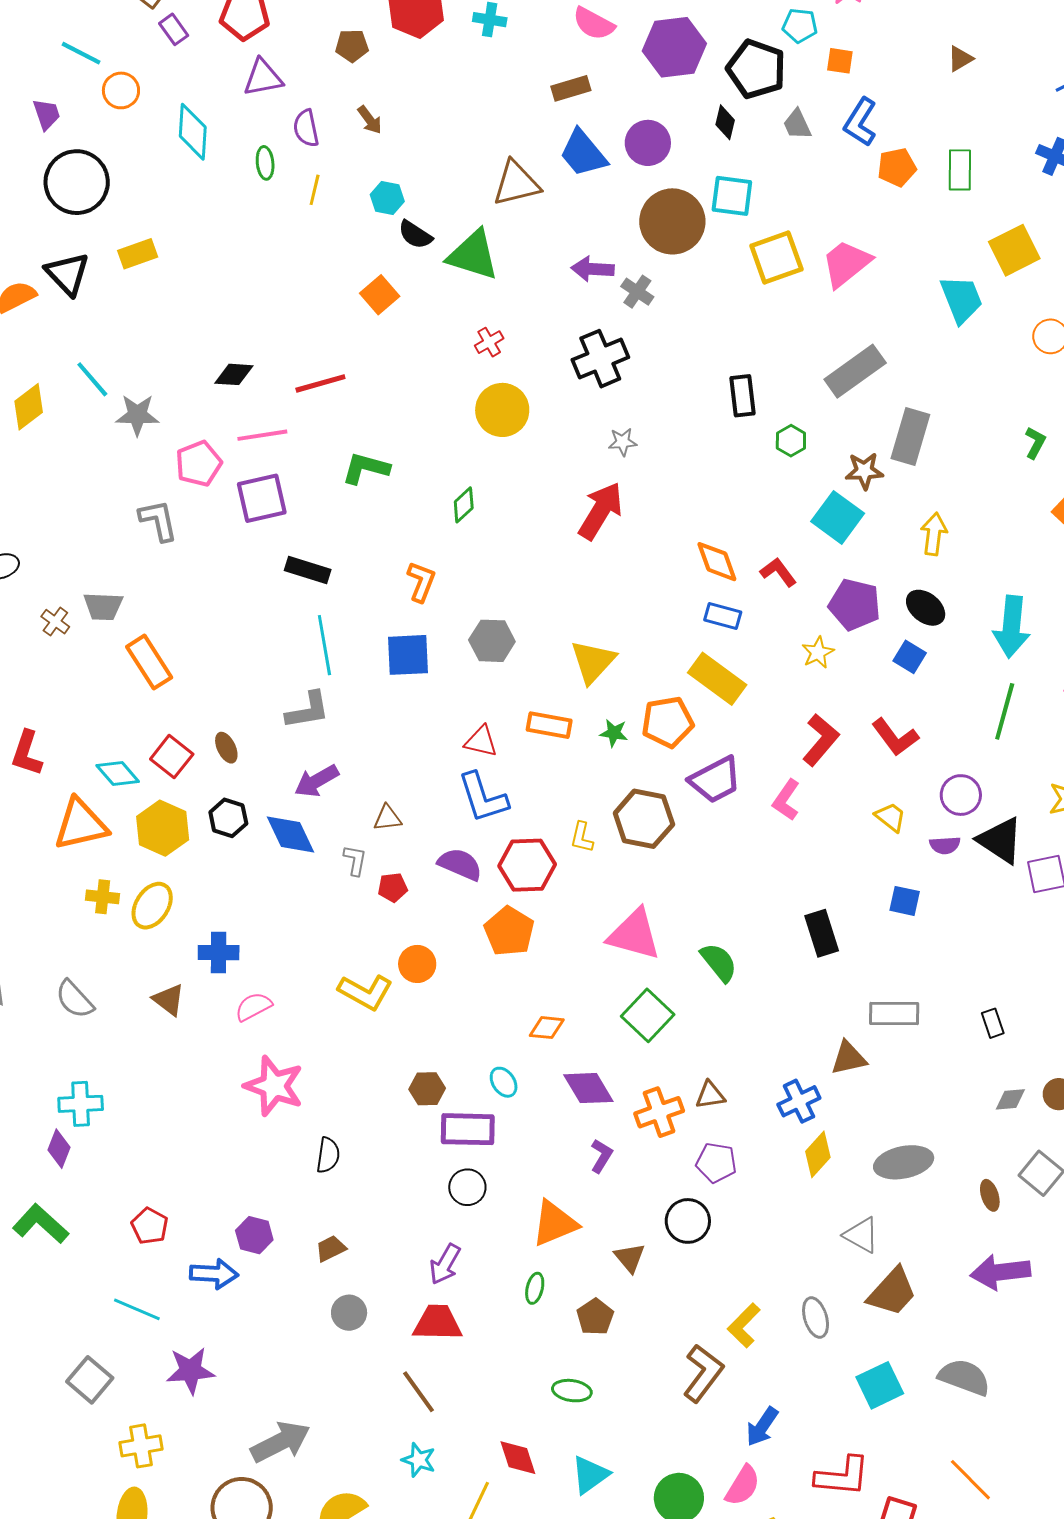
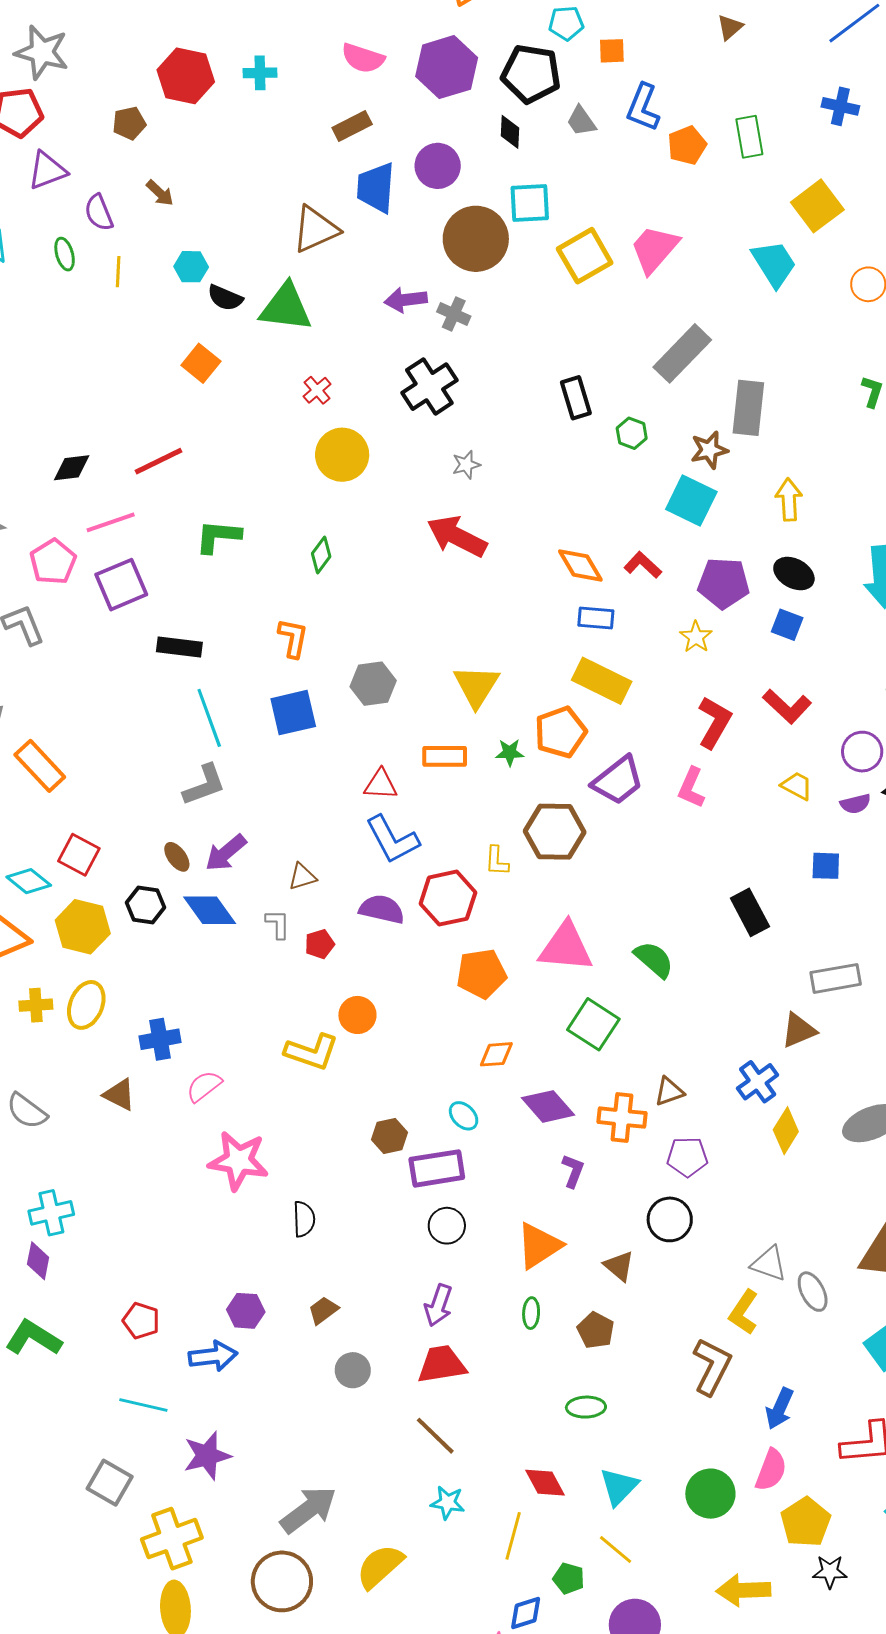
blue trapezoid: (583, 153) -> (376, 188), turned 54
red arrow: (601, 511) -> (457, 536), turned -84
brown ellipse: (226, 748) -> (177, 857), moved
orange pentagon: (509, 931) -> (481, 974), moved, turned -30
orange cross: (659, 1112) -> (622, 1118), turned 36
gray triangle: (861, 1235) -> (769, 1264), moved
yellow cross: (141, 1446) -> (172, 1539), size x1.4

